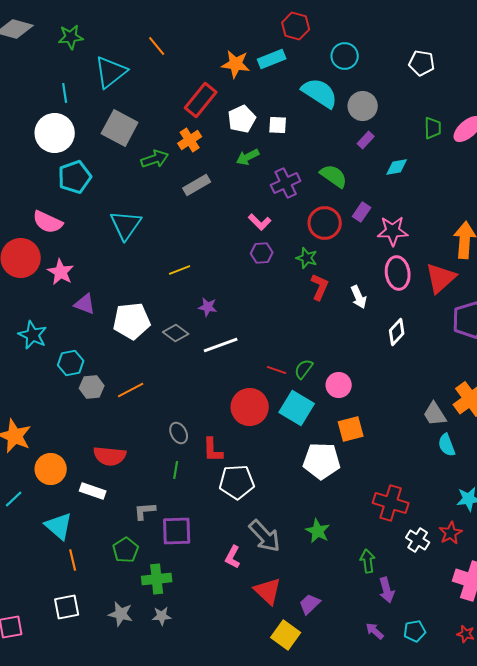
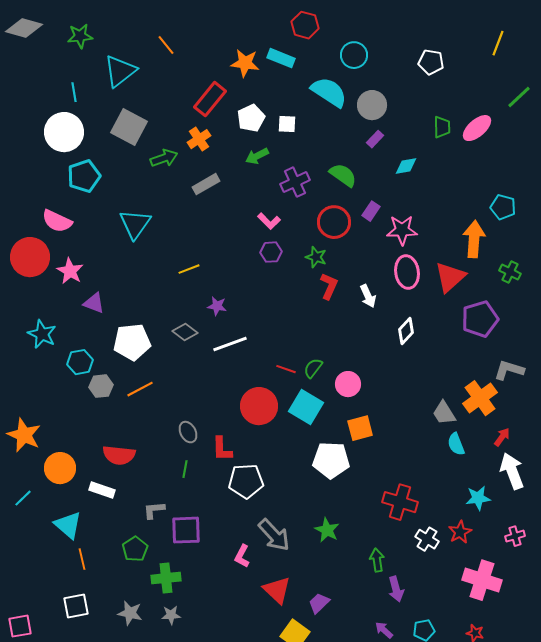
cyan rectangle: (272, 59) -> (281, 58), turned 44
white pentagon: (132, 321) -> (132, 342), moved

